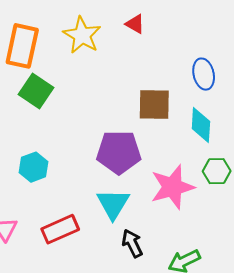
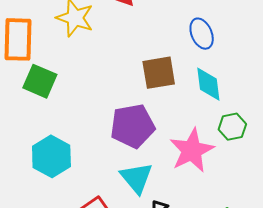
cyan hexagon: (34, 167) -> (51, 156), size x1.4

